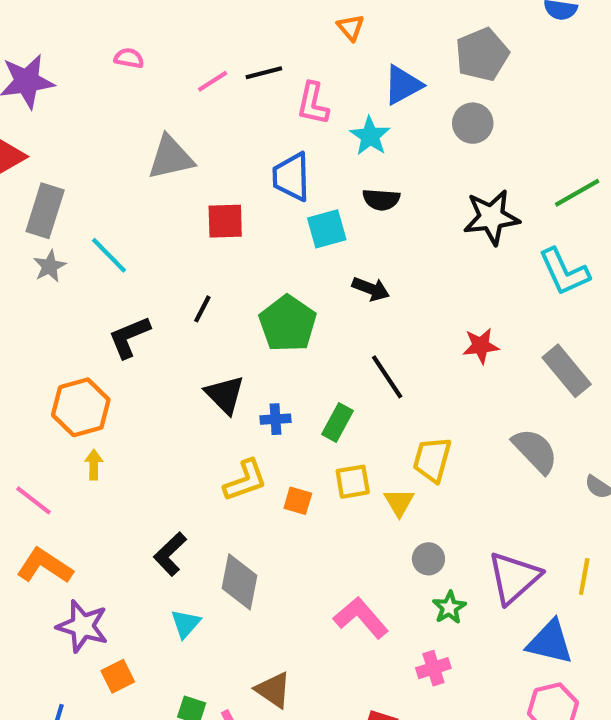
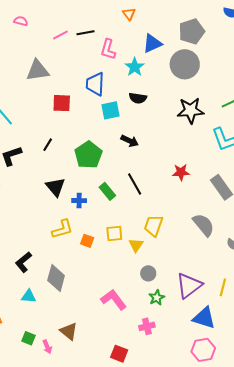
gray circle: (473, 123) -> (185, 64), size x1.5
green rectangle: (338, 423) -> (107, 191), moved, turned -72
cyan triangle: (186, 624) -> (29, 296), turned 49

